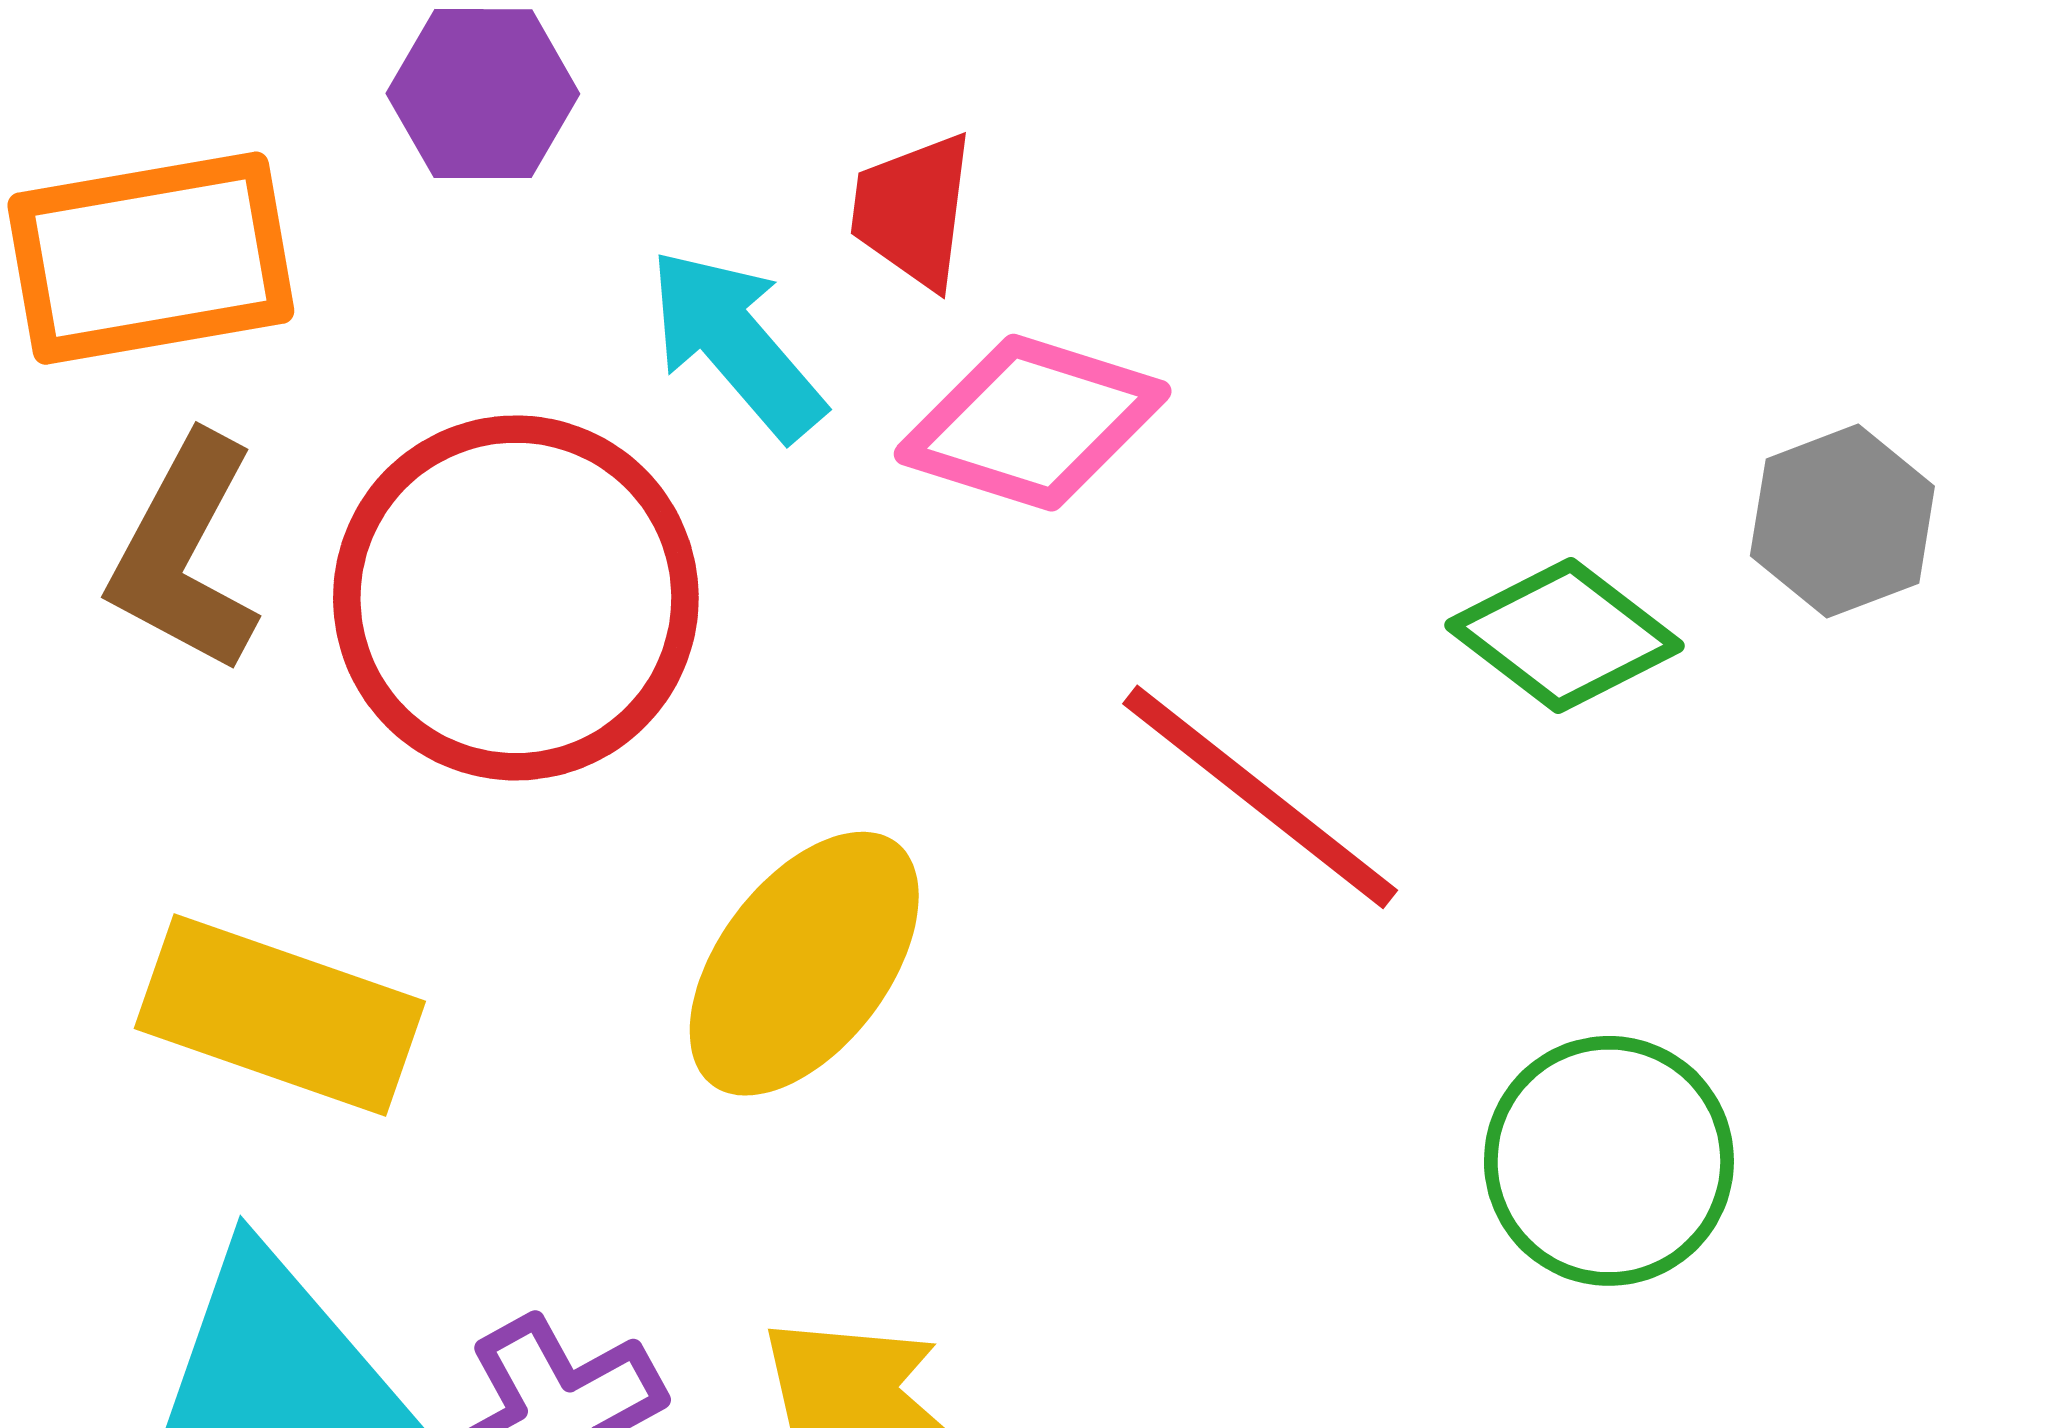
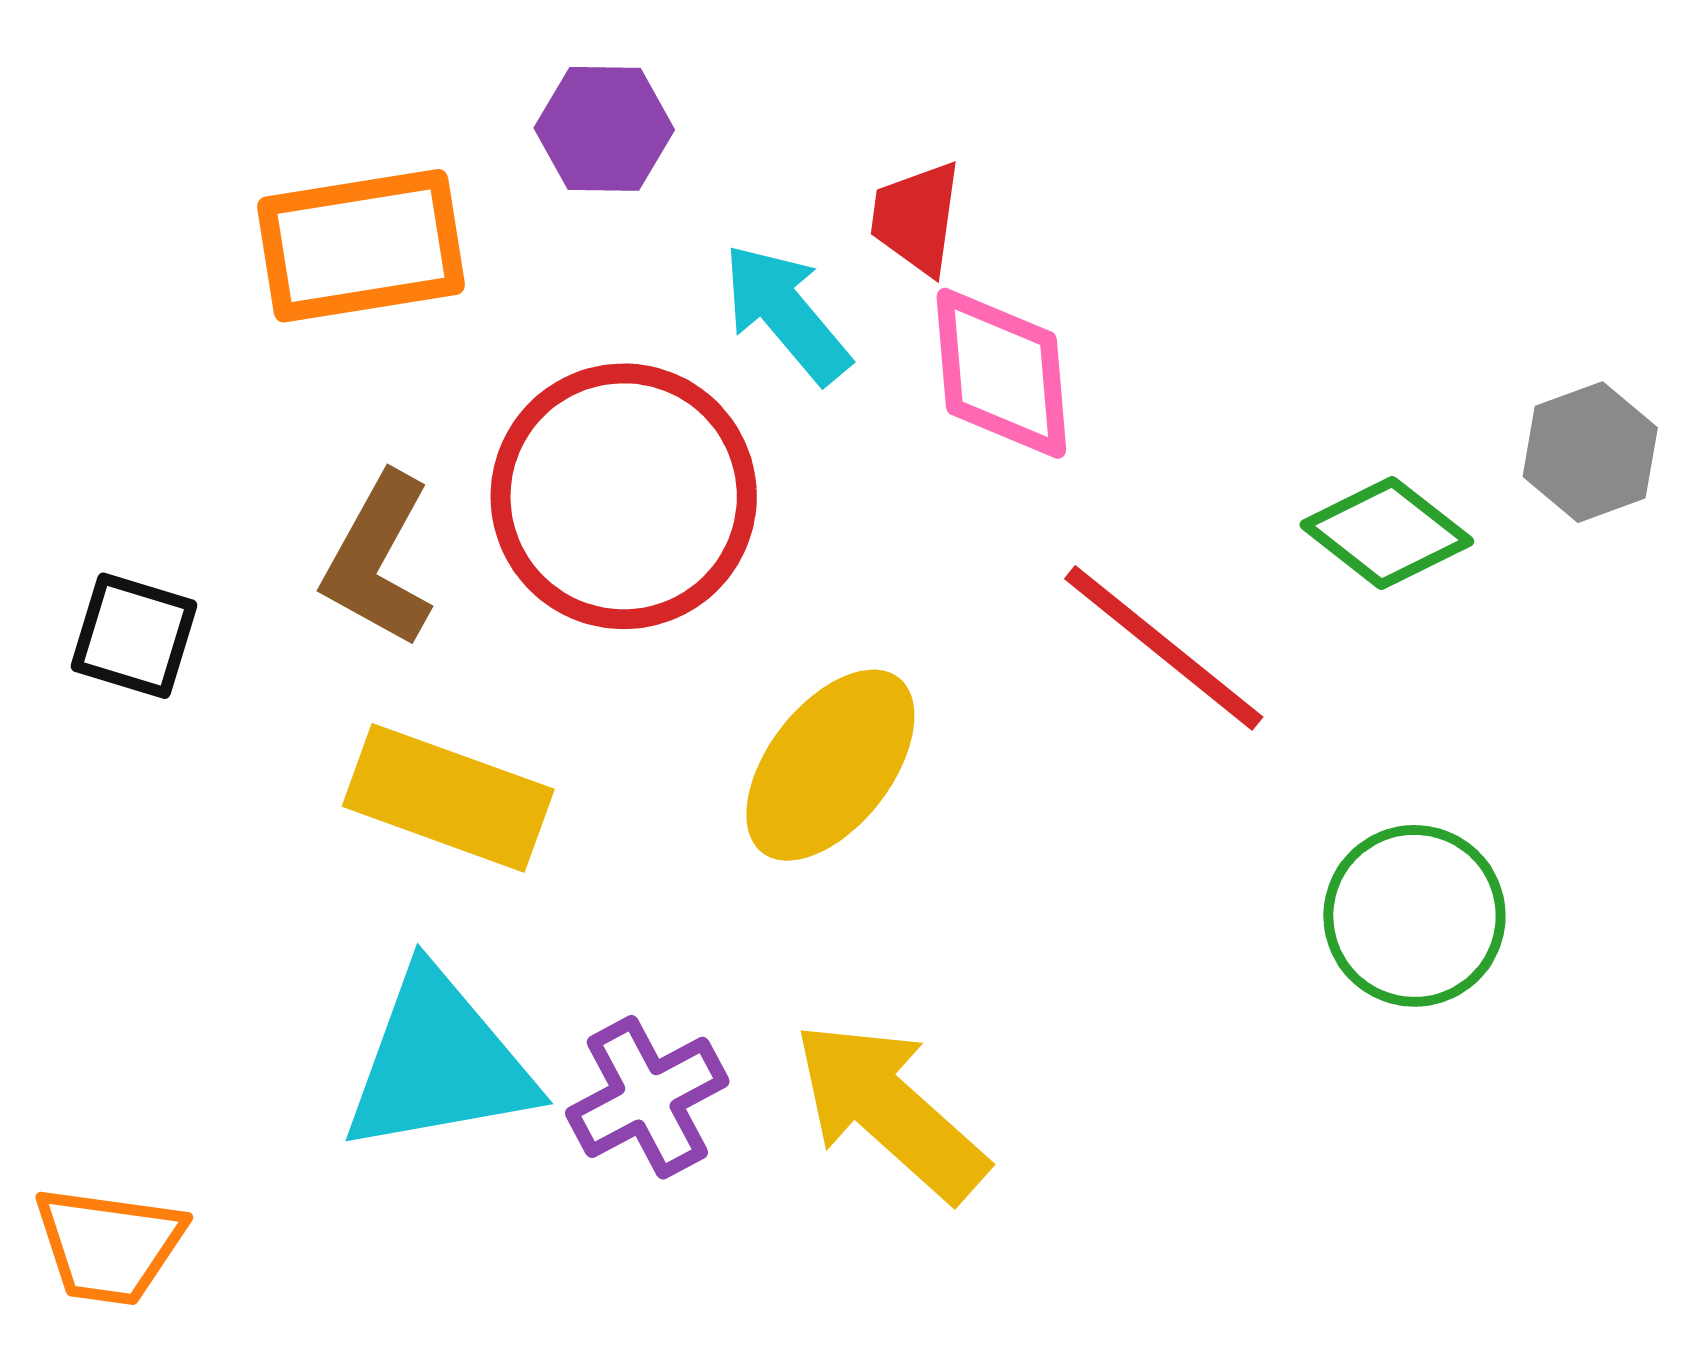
pink diamond: (1033, 423) -> (1001, 373), turned 67
brown L-shape: (185, 554) -> (378, 560), moved

